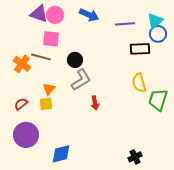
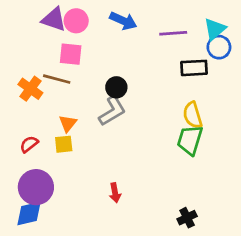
black circle: (75, 60) -> (116, 87), moved
green trapezoid: (158, 100) -> (190, 140), moved
red arrow: (95, 103) -> (115, 193), moved
blue diamond: (61, 154) -> (29, 213), moved

